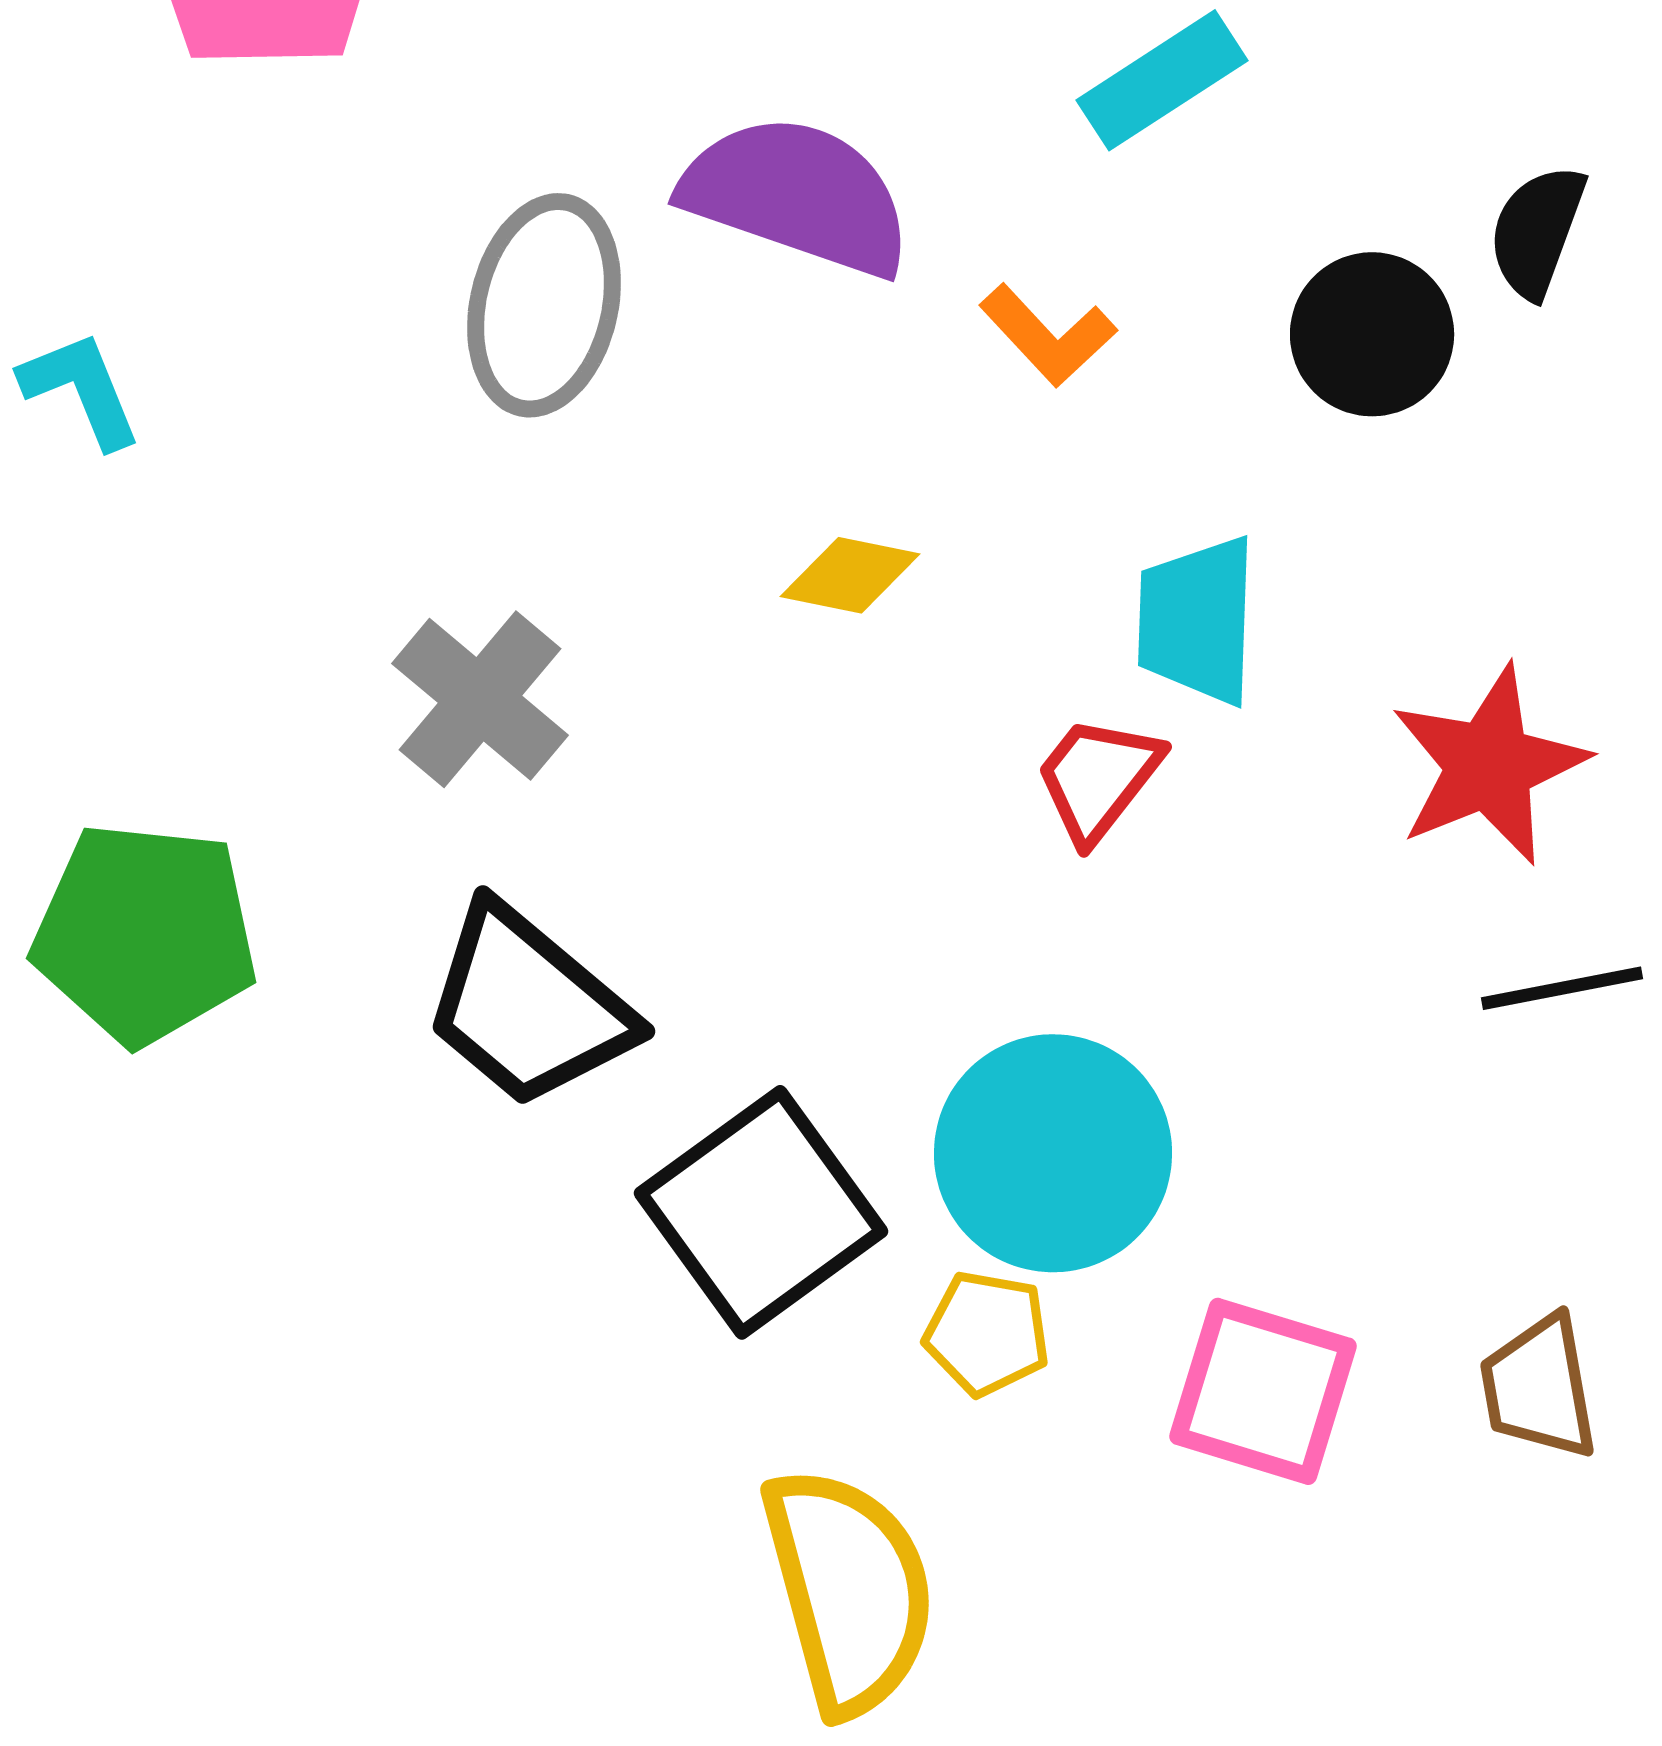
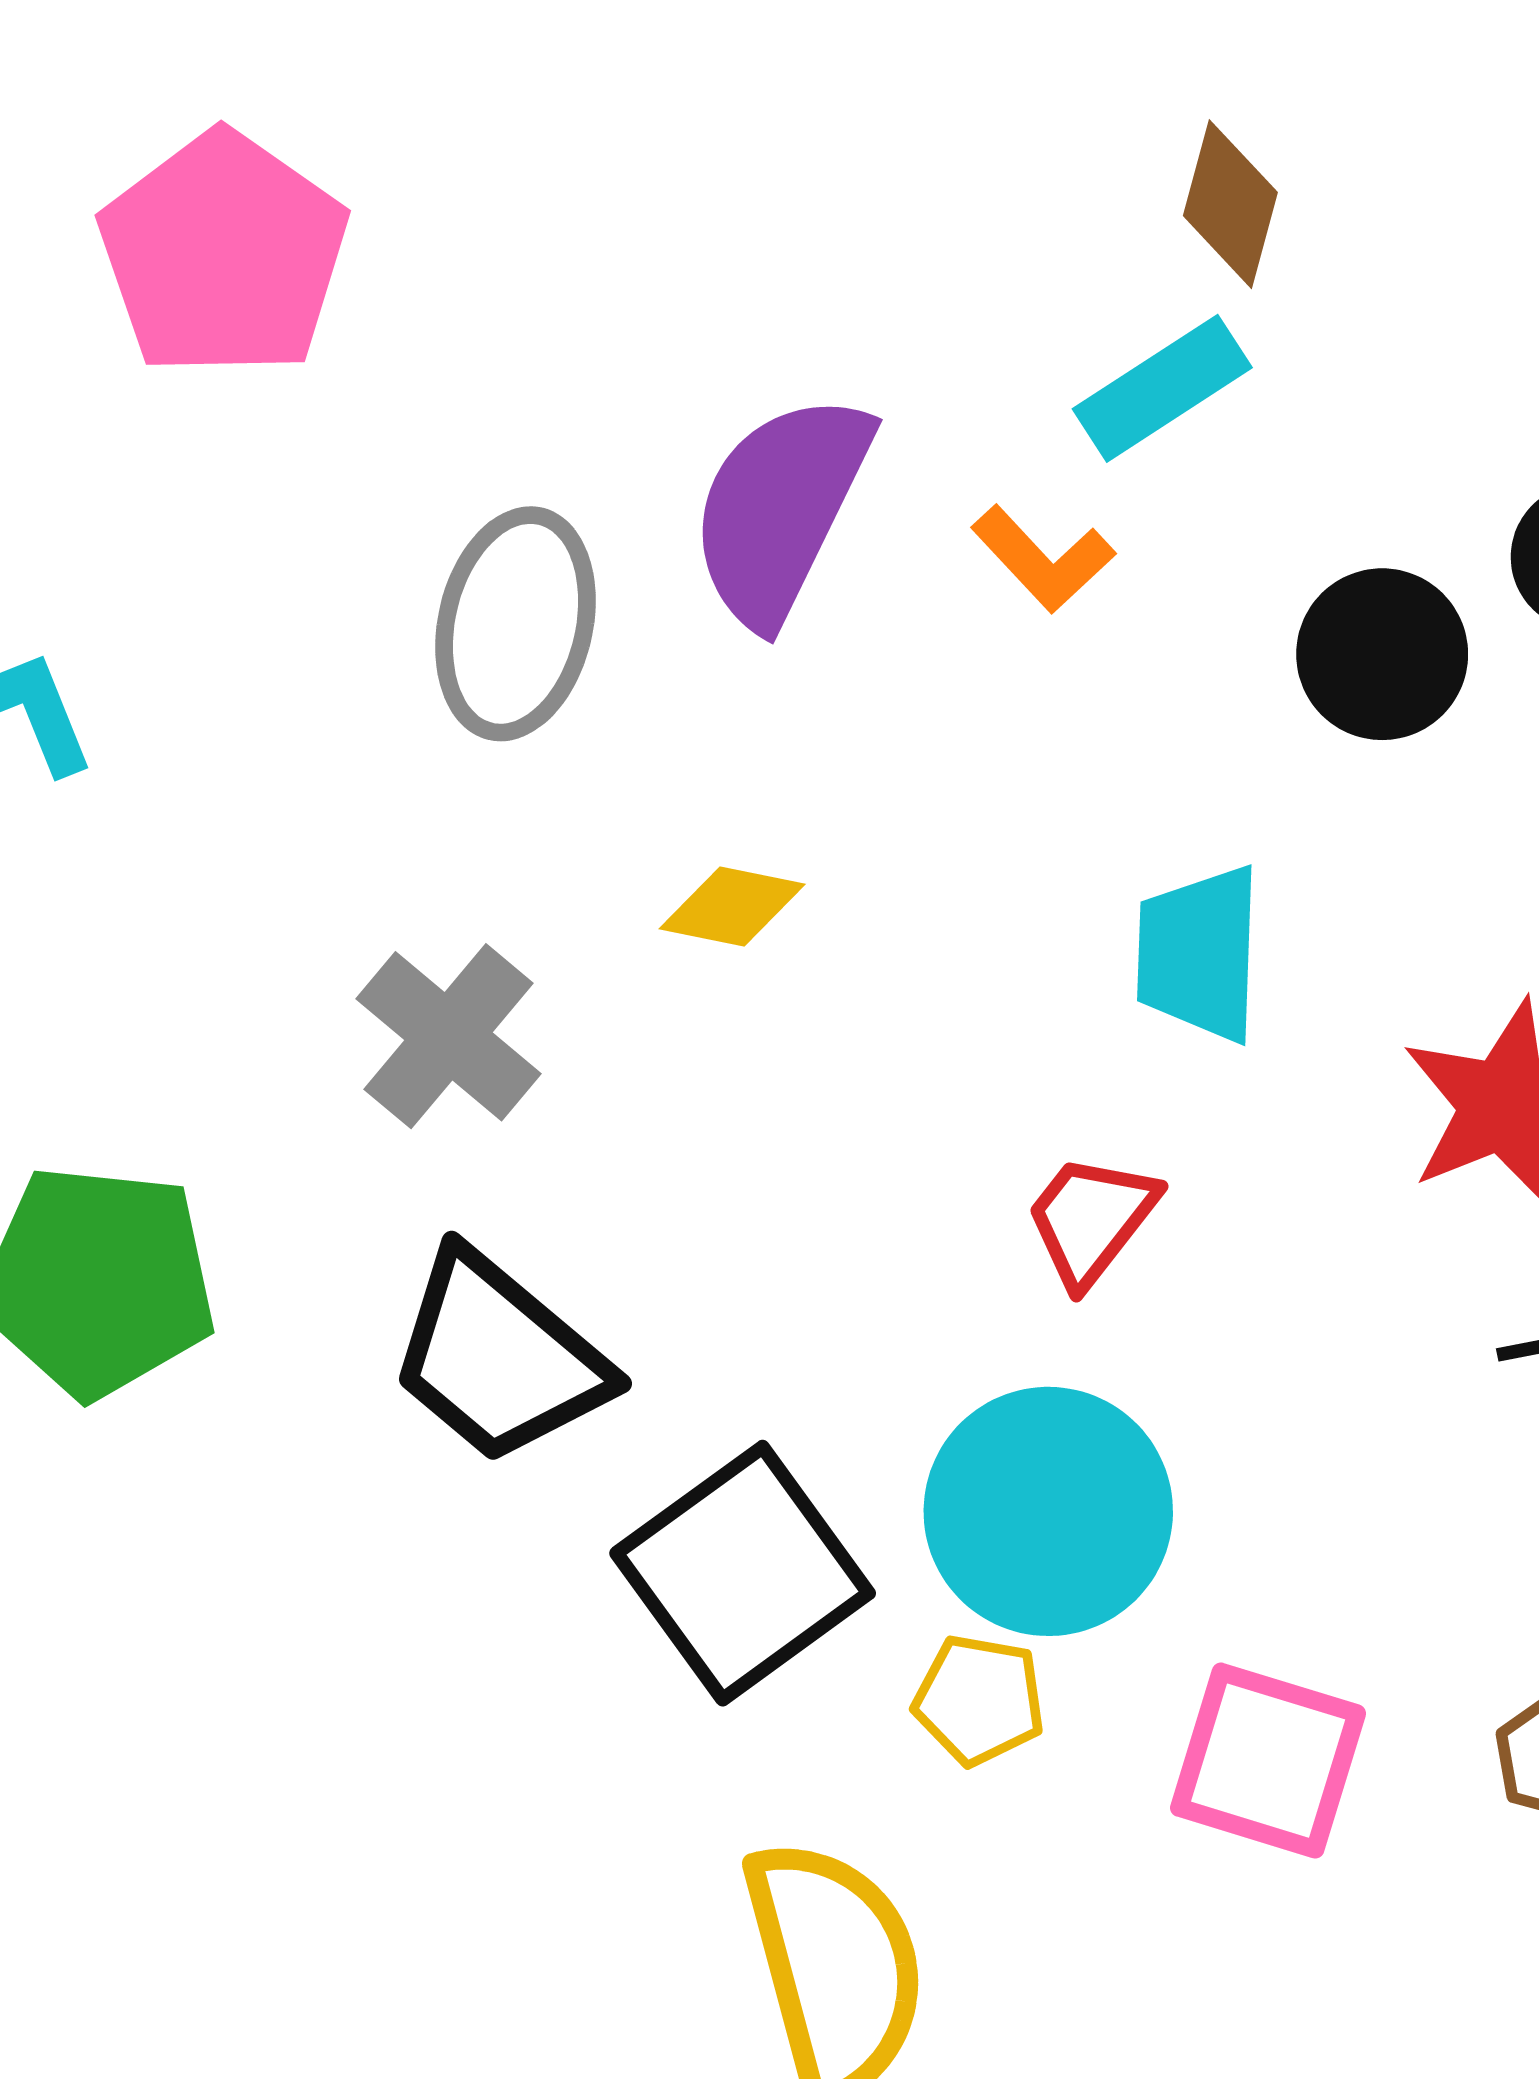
purple semicircle: (797, 195) -> (780, 509), turned -83
orange L-shape: (1048, 335) -> (1043, 559), moved
yellow diamond: (850, 575) -> (732, 906), moved
red trapezoid: (1098, 778) -> (1091, 1219), moved

